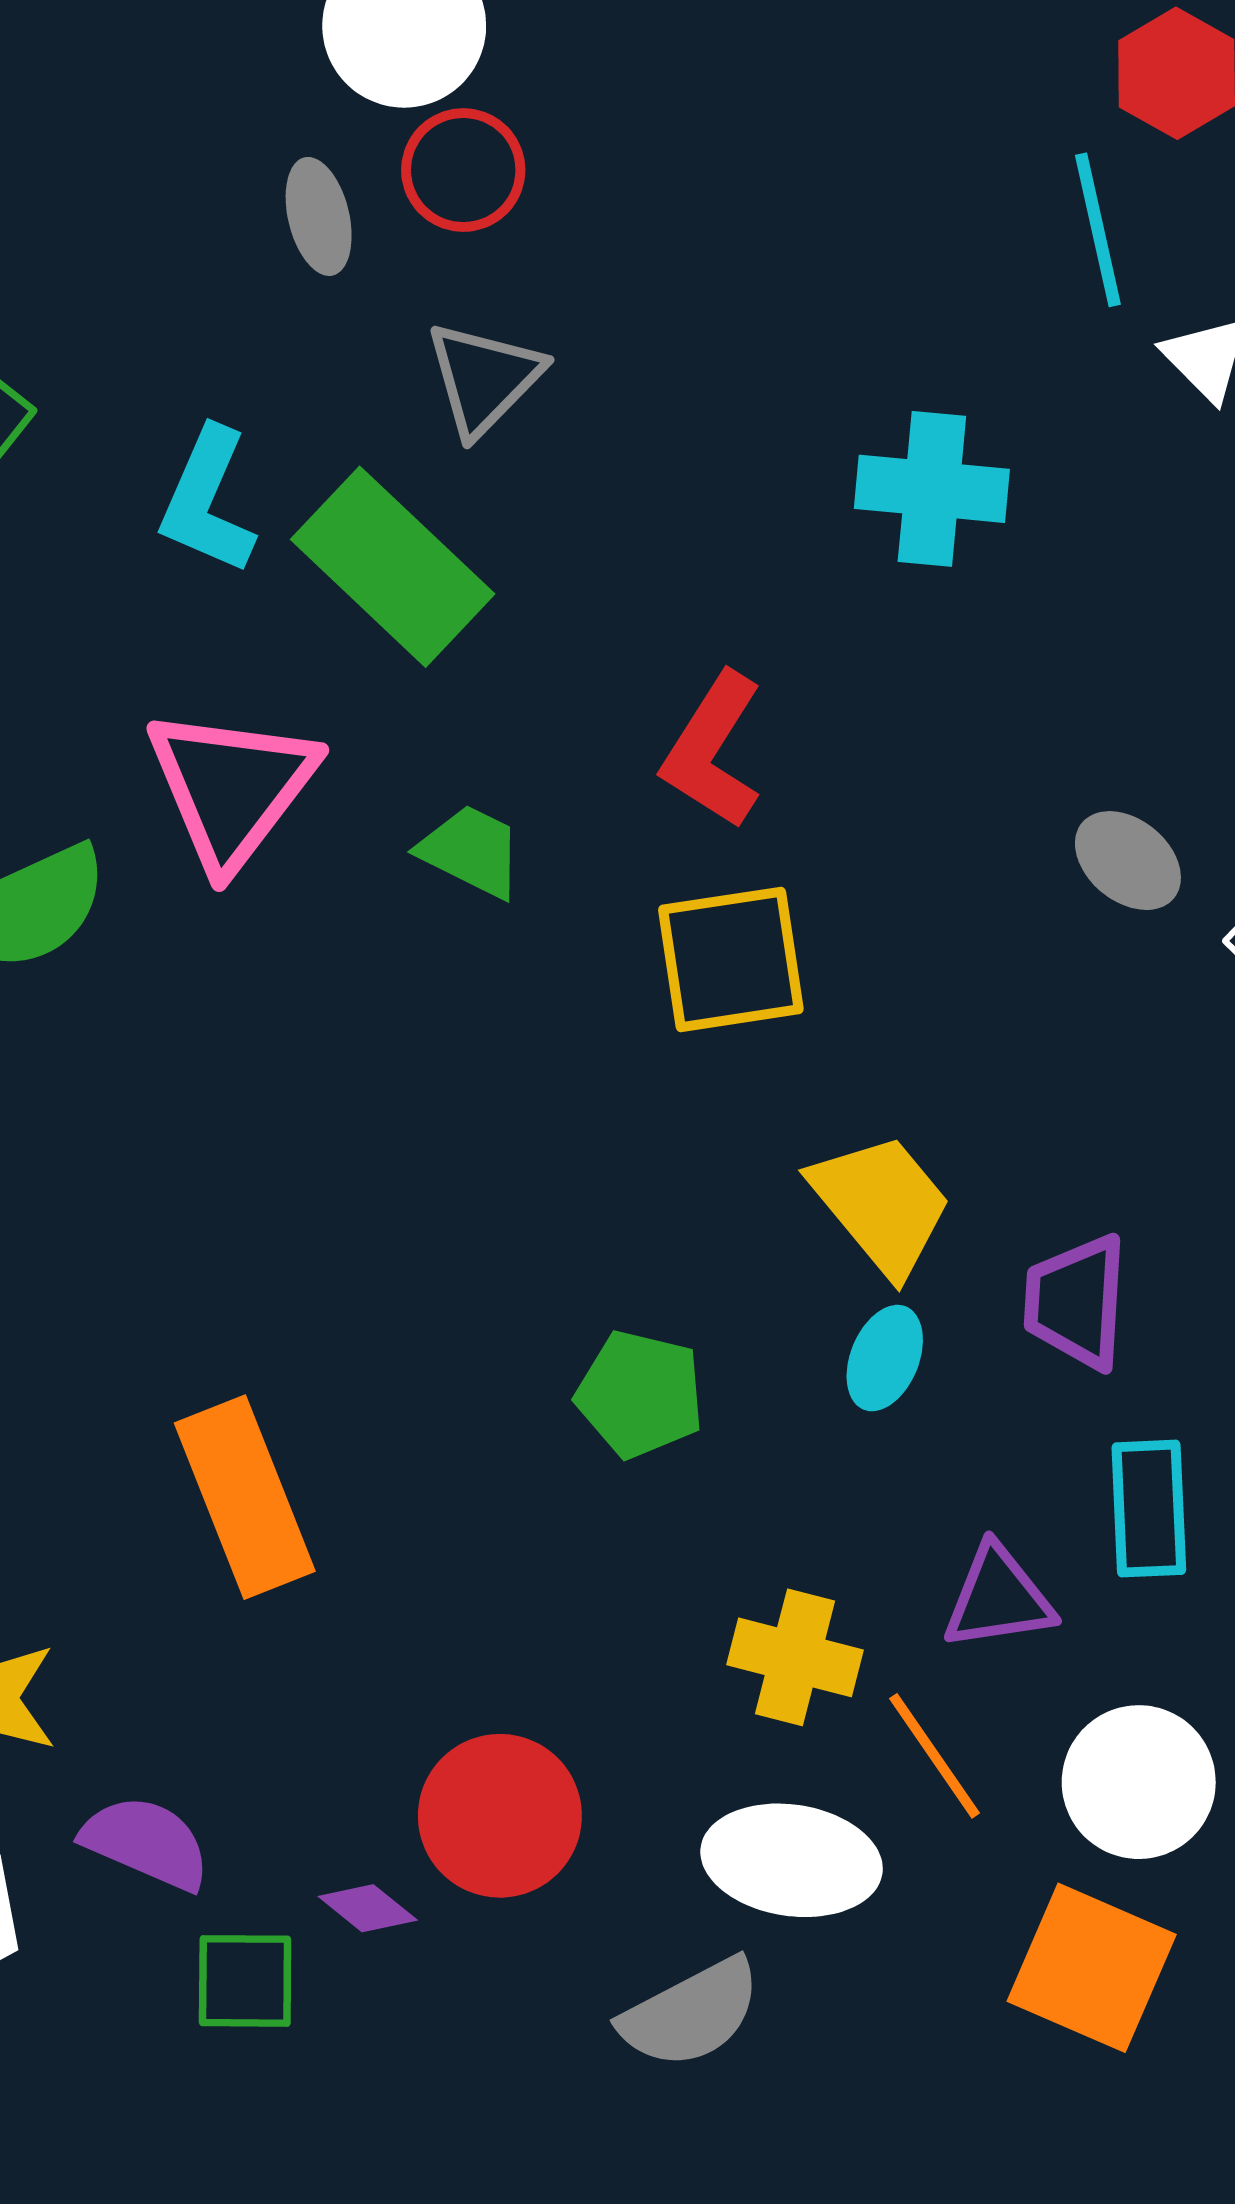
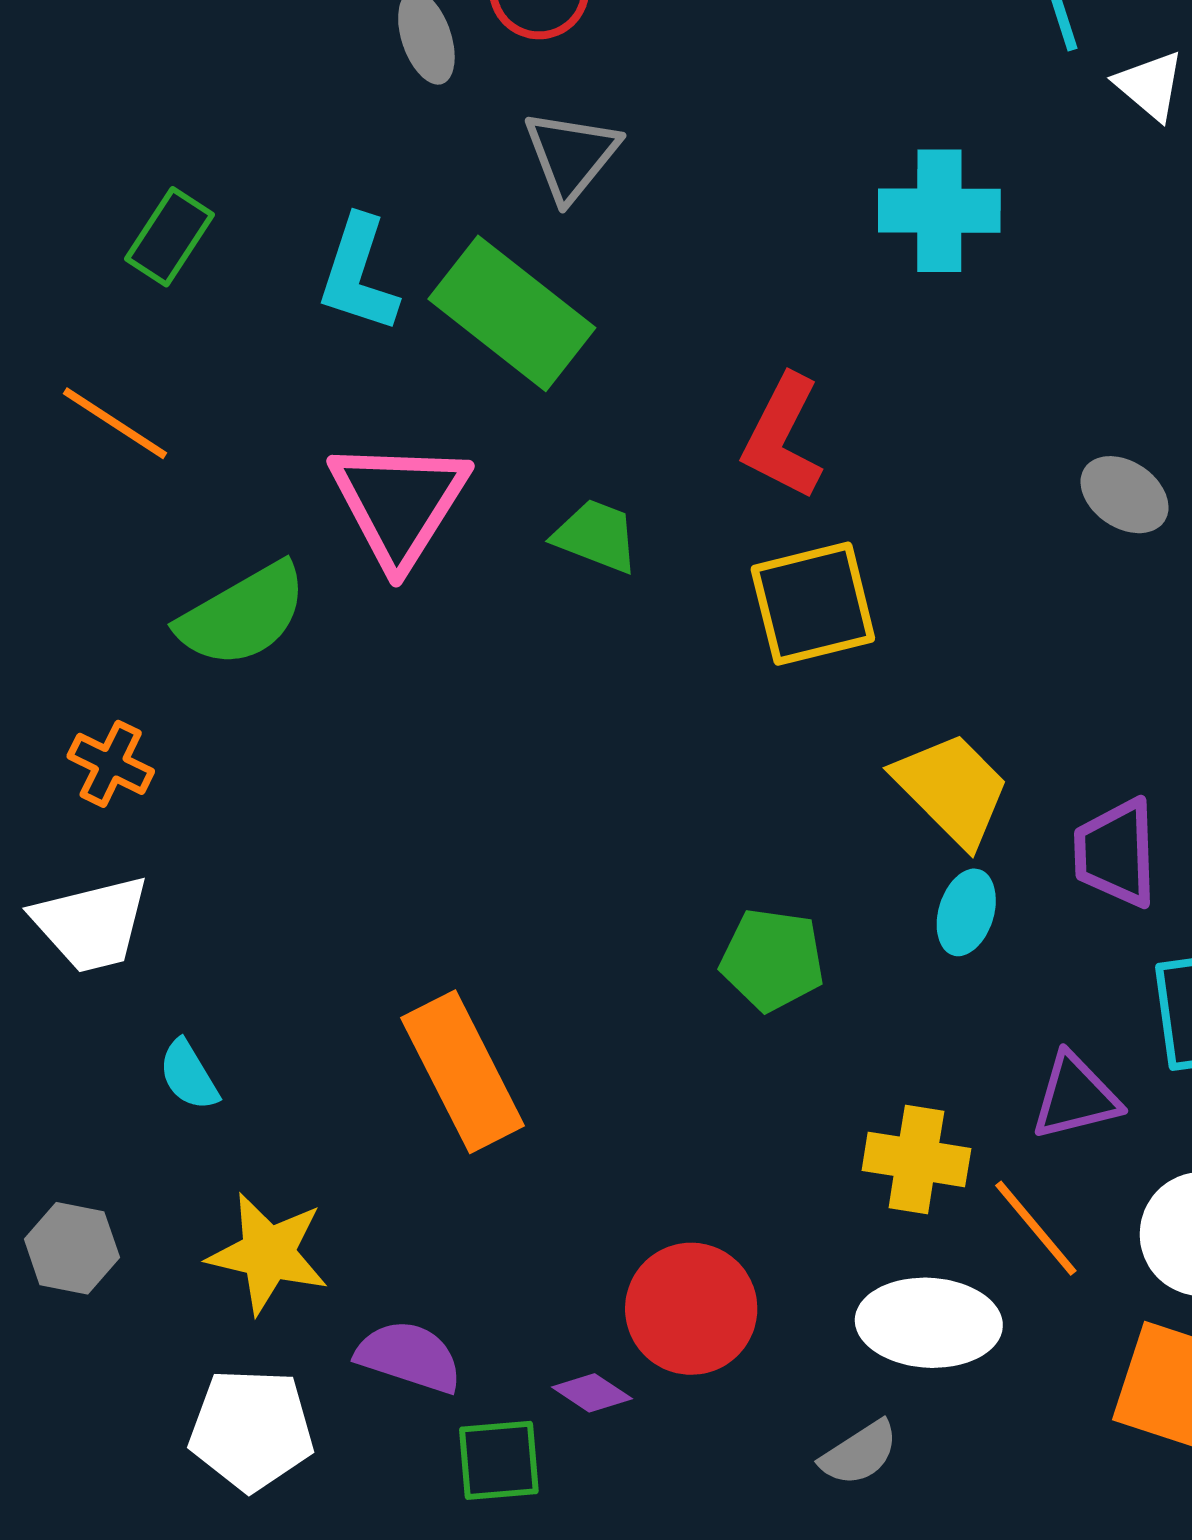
gray semicircle: (691, 2013) -> (859, 1453), size x0.7

